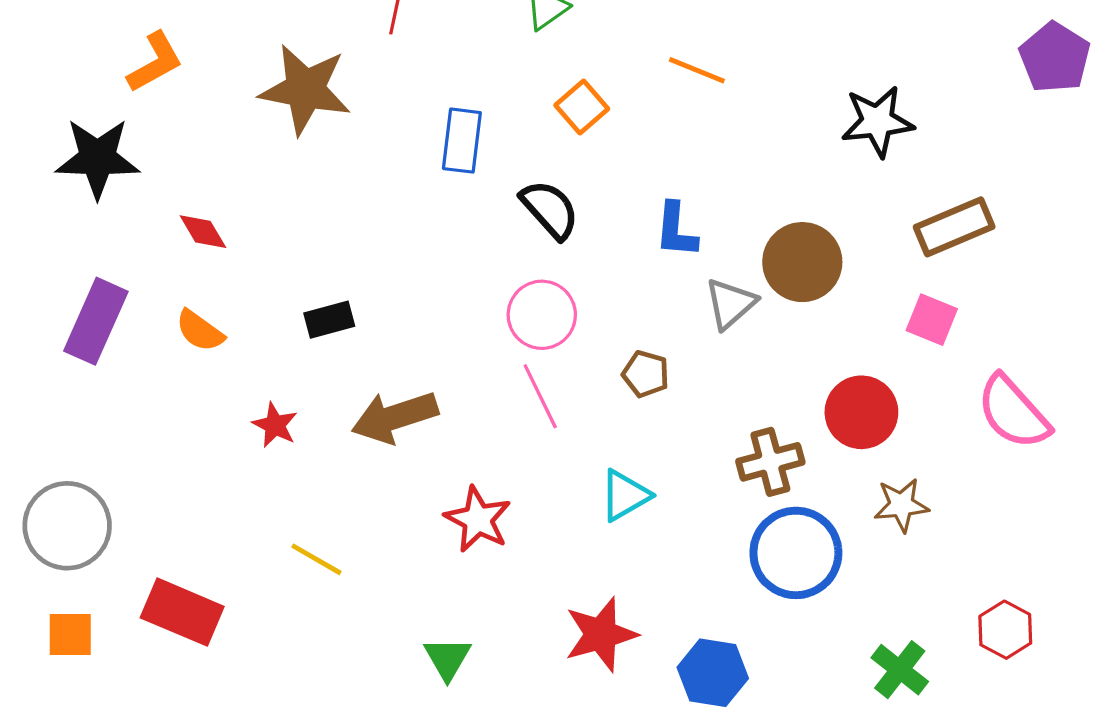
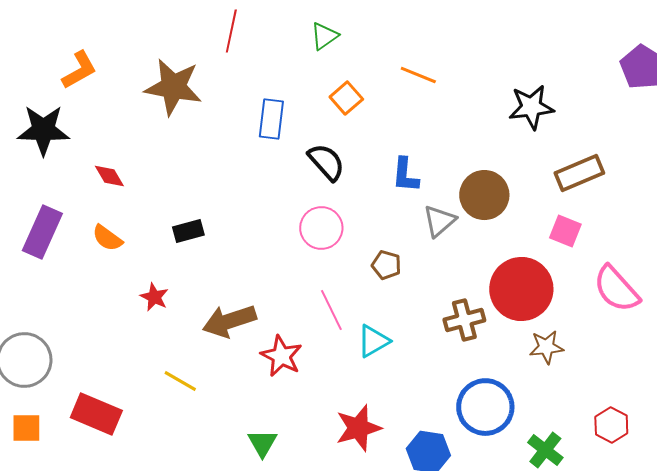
pink line: (540, 396) -> (331, 310), moved
red circle: (861, 412) -> (521, 289), size x1.4
brown arrow: (395, 417) -> (229, 321), moved
blue circle: (796, 553) -> (485, 407), moved

